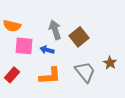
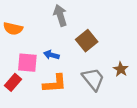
gray arrow: (55, 30) -> (60, 15), moved
pink square: (24, 46) -> (27, 63), moved

